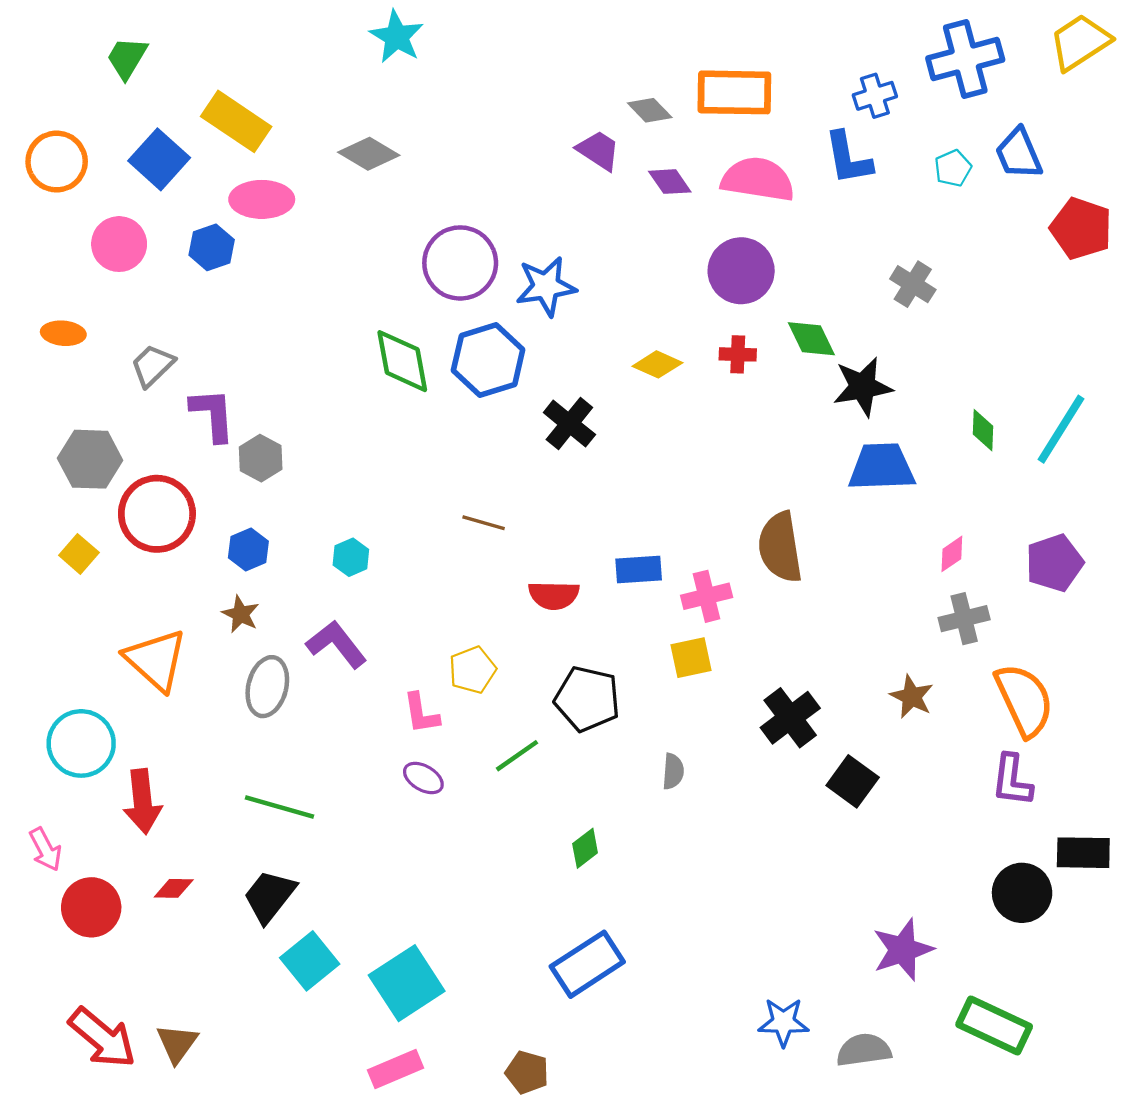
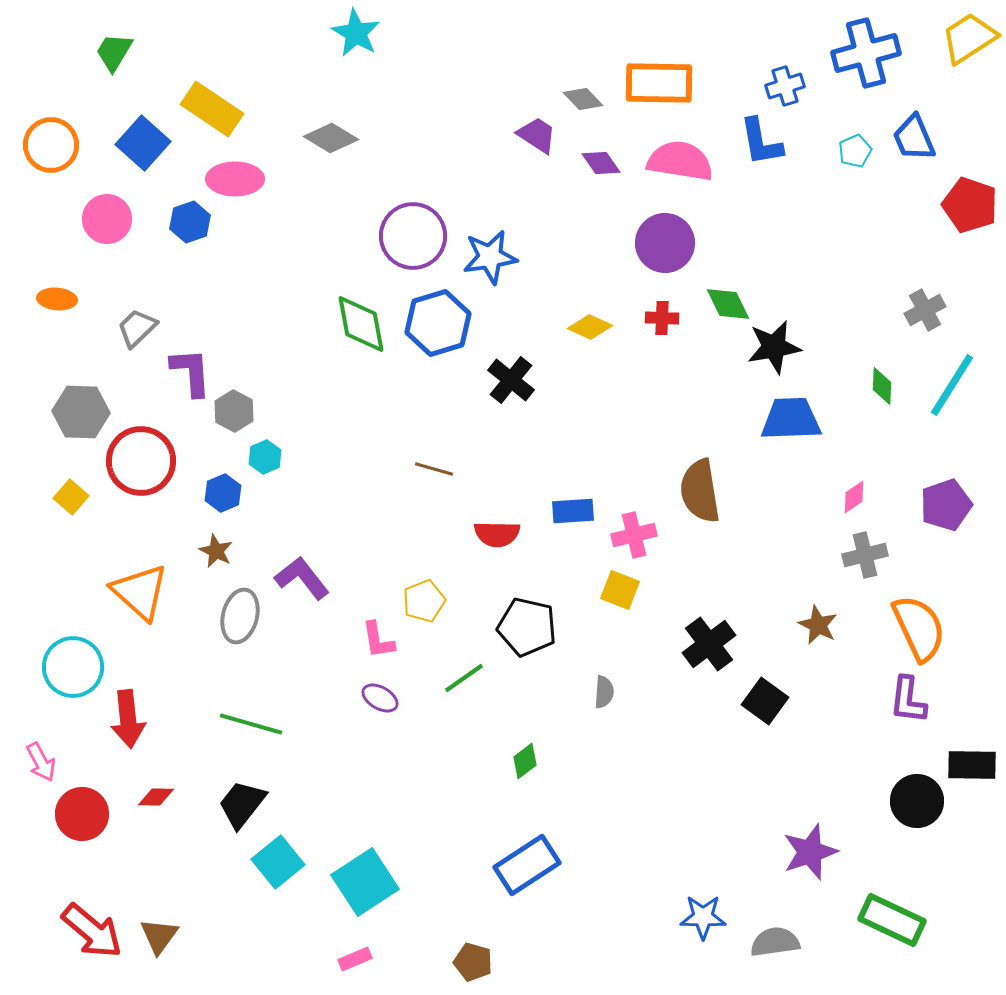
gray cross: (913, 284) -> (925, 310), moved, turned 30
cyan hexagon: (351, 557) -> (265, 457), moved
yellow square: (691, 658) -> (620, 590), turned 33
pink rectangle: (396, 1069) -> (355, 959), size x0.7

